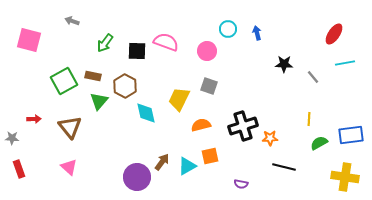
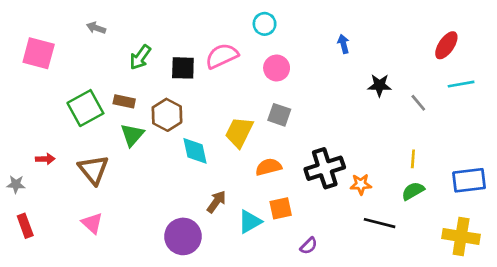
cyan circle: (228, 29) -> (265, 24), moved
pink semicircle: (166, 42) -> (222, 56), turned -45
green semicircle: (319, 143) -> (413, 191), moved
brown arrow: (162, 162) -> (216, 202), moved
purple semicircle: (241, 184) -> (309, 246), moved, turned -56

